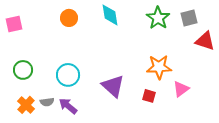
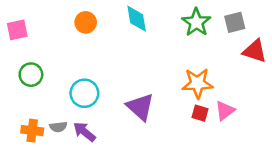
green circle: (23, 70) -> (31, 75), moved
red square: (149, 96) -> (200, 113), moved
orange cross: (26, 105) -> (32, 131), turned -36

